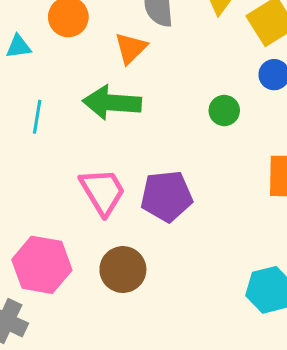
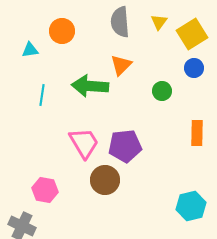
orange triangle: (131, 48) -> (121, 65), moved
pink hexagon: (42, 265) -> (45, 190), size x0.7
brown circle: (123, 270) -> (105, 180), moved

